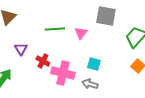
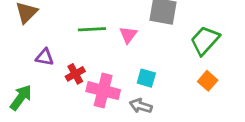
purple triangle: (21, 49) -> (45, 57), turned -48
red cross: (43, 61) -> (75, 74), turned 32

